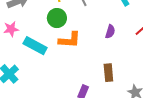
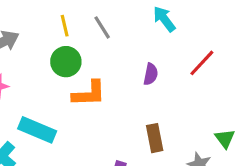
cyan rectangle: (35, 46) -> (37, 130), moved

